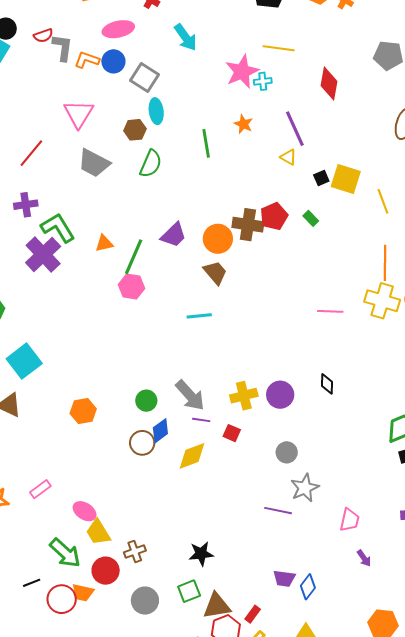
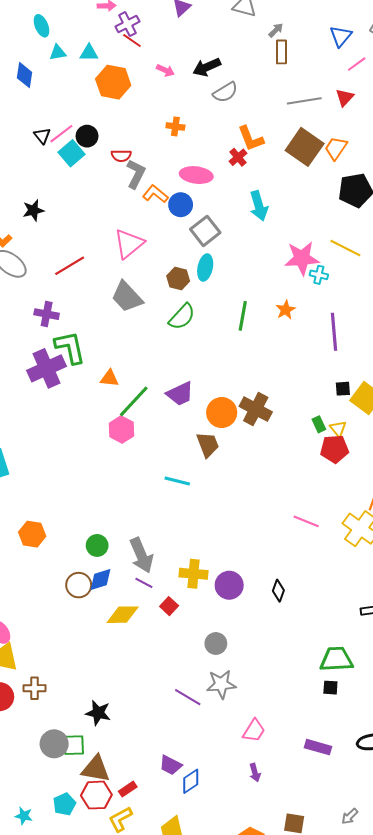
yellow triangle: (288, 157) -> (338, 429), moved
red pentagon: (274, 216) -> (334, 449), moved
gray circle: (145, 601) -> (54, 744), moved

